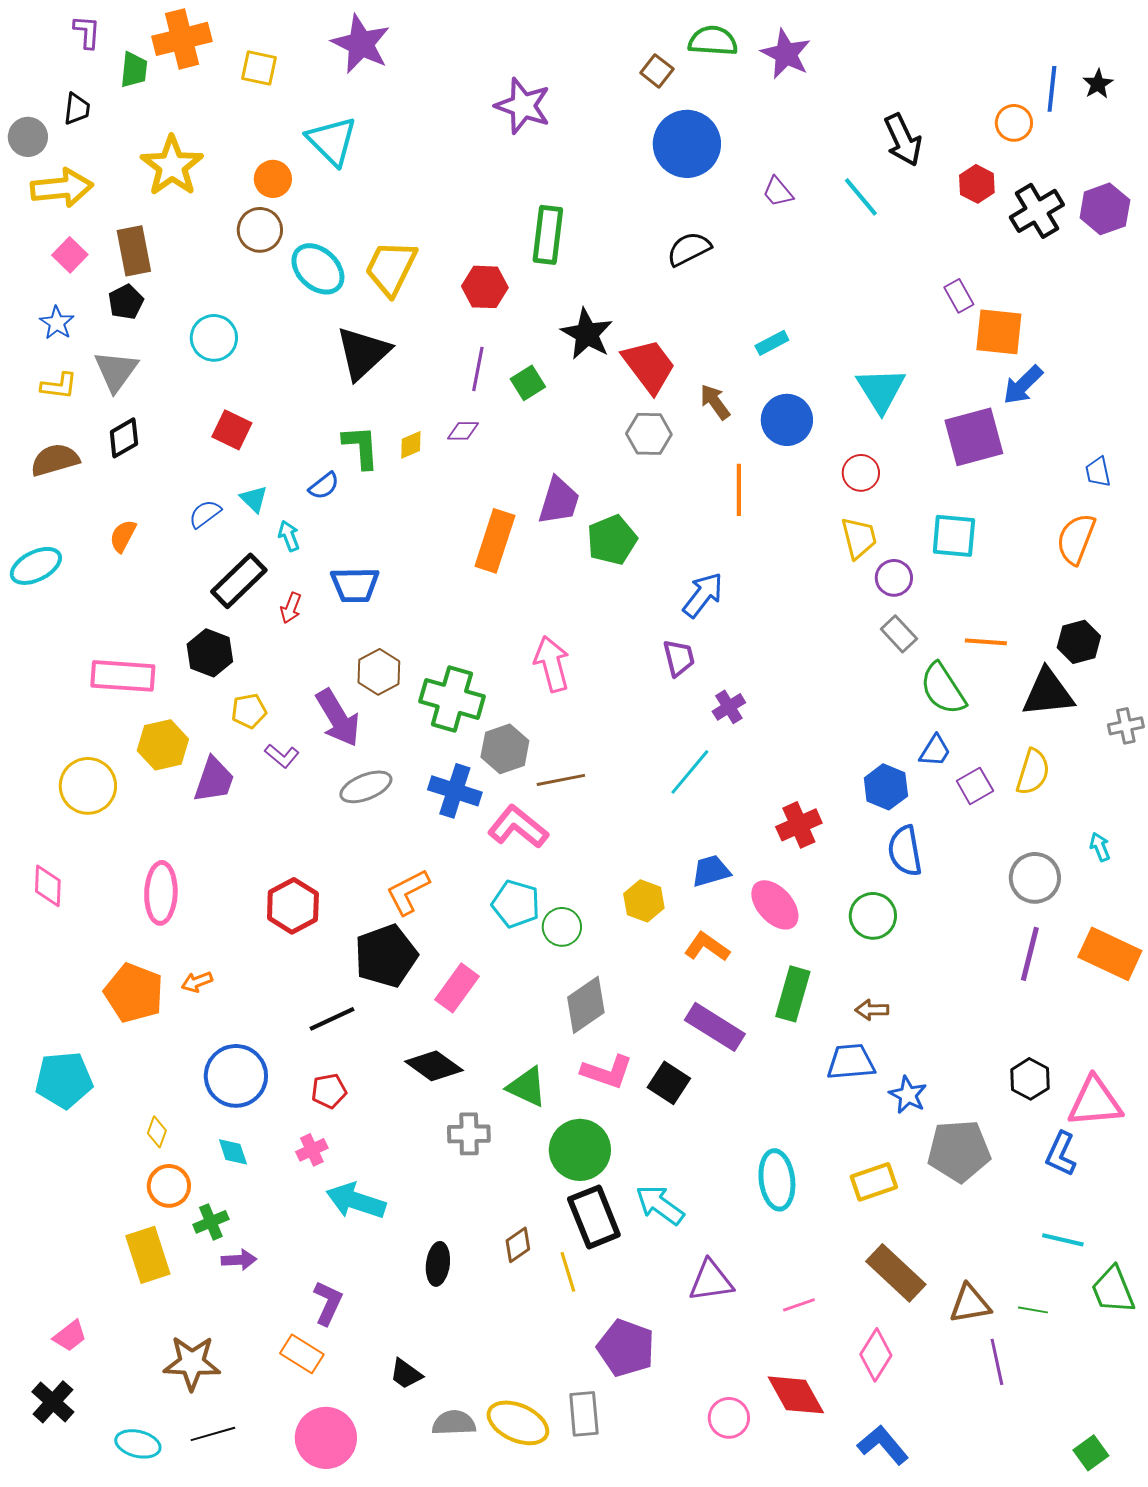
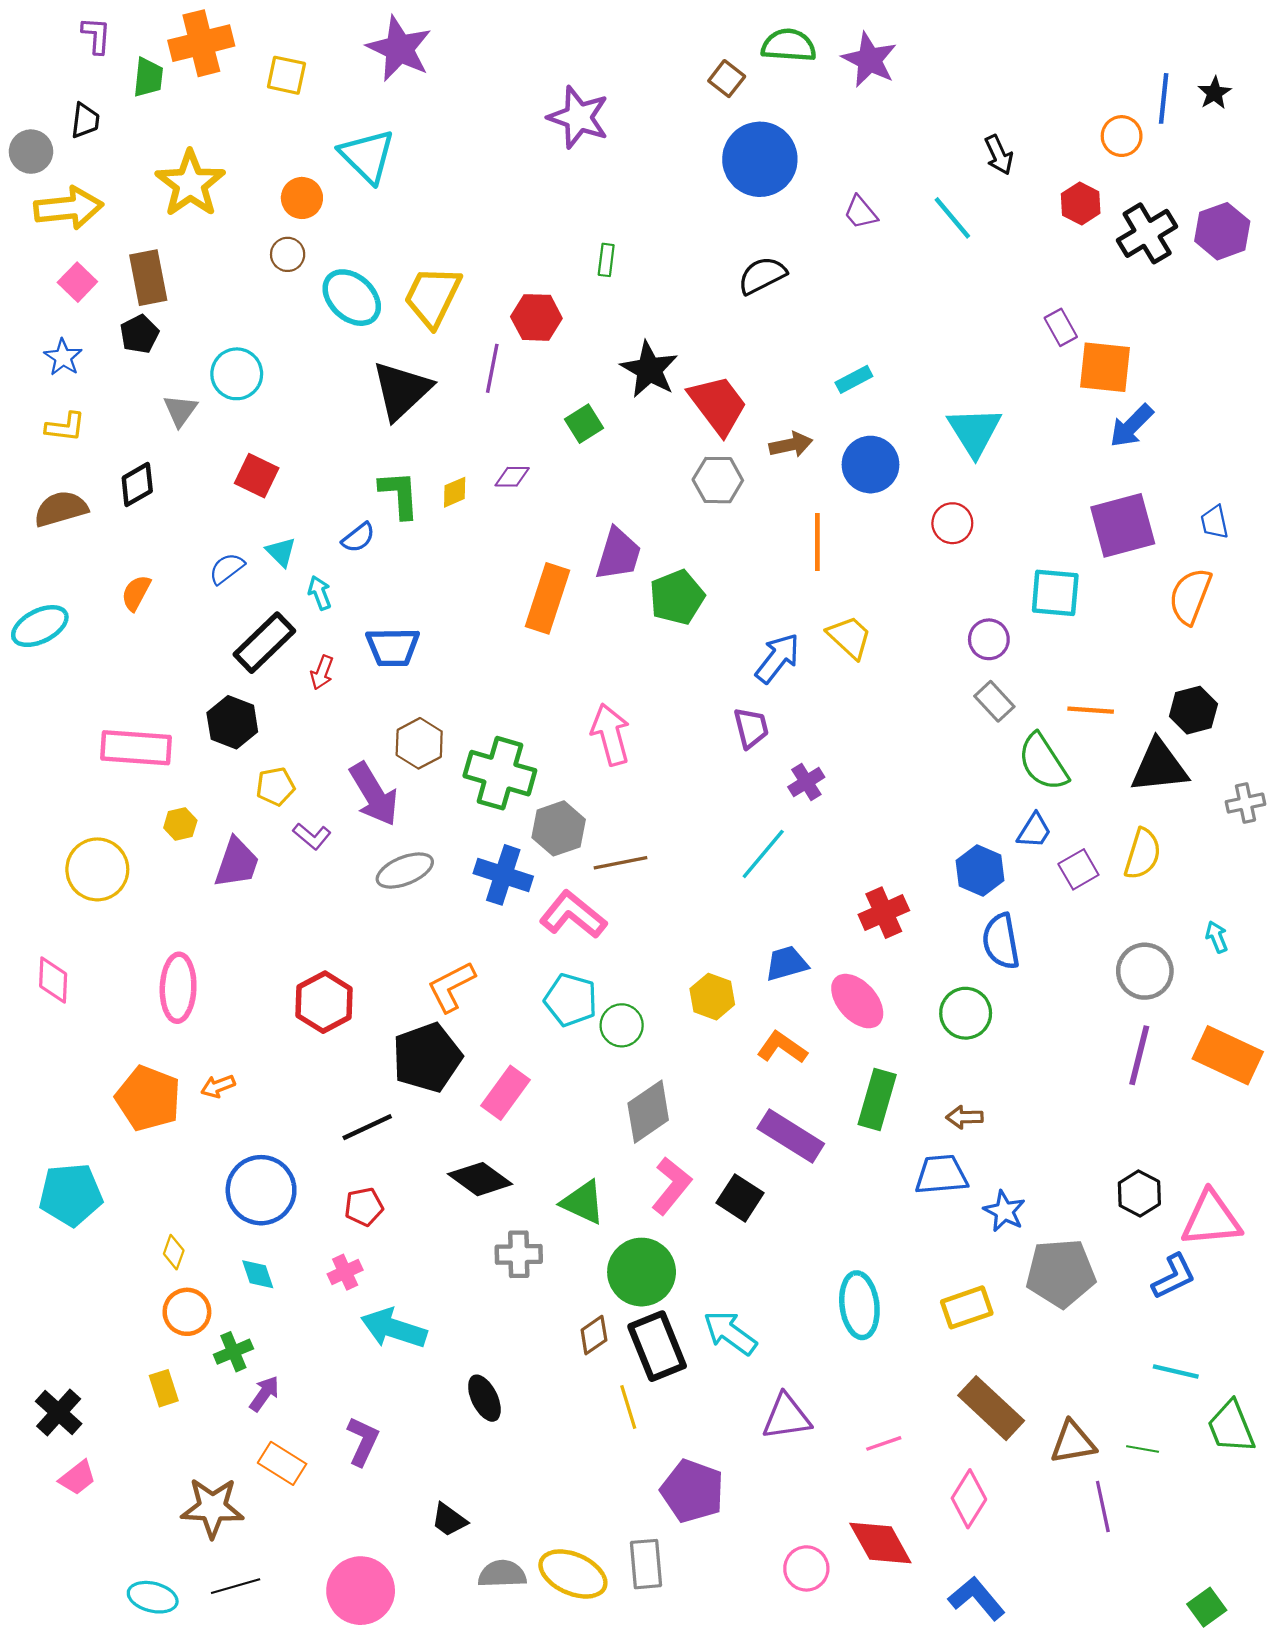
black arrow: (903, 140) -> (999, 155), size x0.7
brown circle: (260, 230) -> (288, 254), size x0.7
green rectangle: (548, 235) -> (606, 260), size x0.5
purple line: (478, 369) -> (492, 368), moved
gray triangle: (116, 371) -> (180, 410), moved, size x0.7
brown arrow: (715, 402) -> (791, 445), turned 114
purple square: (974, 437) -> (1123, 525), moved
yellow trapezoid: (859, 538) -> (849, 637), moved, turned -33
yellow hexagon: (163, 745) -> (180, 824), size x0.6
pink L-shape: (607, 1072) -> (671, 1186), turned -70
blue L-shape: (1061, 1154) -> (1174, 1276), turned -141
brown diamond: (518, 1245) -> (594, 1335), moved
yellow rectangle: (148, 1255) -> (164, 1388), size x0.6
purple arrow: (239, 1260) -> (264, 1394), turned -52
black ellipse: (438, 1264) -> (484, 1398), turned -33
orange rectangle: (302, 1354) -> (282, 1463), moved
black cross: (53, 1402) -> (59, 1412), moved

